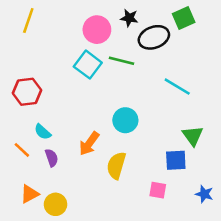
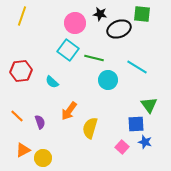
green square: (184, 18) -> (142, 14), turned 30
green line: (122, 61) -> (94, 58), moved
cyan circle: (125, 120) -> (108, 80), moved
cyan semicircle: (43, 132) -> (52, 82), moved
pink square: (158, 190) -> (122, 147), turned 32
blue star: (204, 194) -> (145, 142), moved

